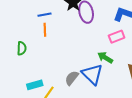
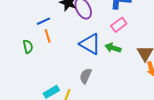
green semicircle: (22, 48) -> (28, 47), moved
blue triangle: (92, 74) -> (90, 44), moved

